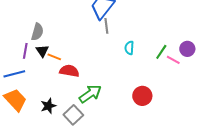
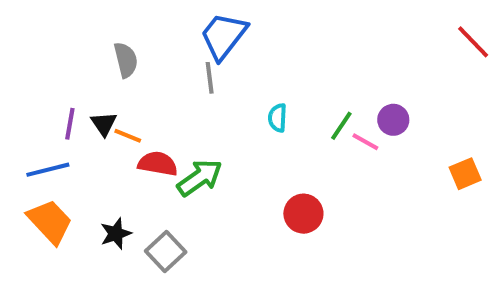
gray line: (106, 26) -> (210, 78), moved
gray semicircle: (37, 32) -> (126, 60), moved, turned -30
green arrow: (90, 94) -> (200, 178), moved

